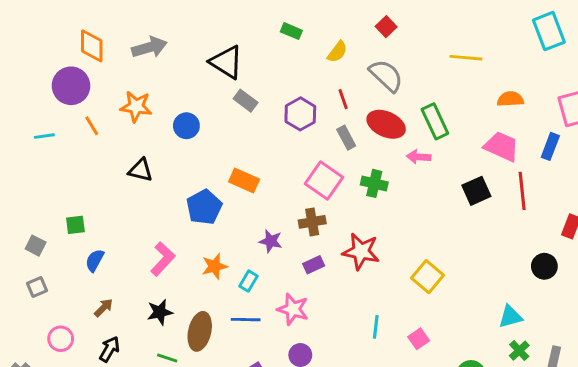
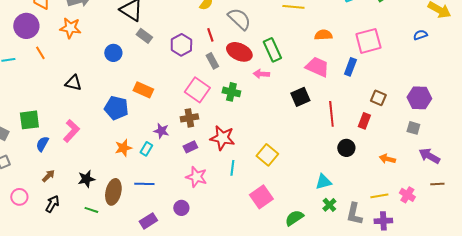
orange star: (136, 107) -> (70, 28), moved
blue circle: (186, 126) -> (113, 53), moved
red line: (522, 191) -> (331, 114), moved
blue pentagon: (204, 207) -> (116, 108), turned -30
green square: (75, 225) -> (29, 120), size x1.5
pink L-shape: (163, 259) -> (71, 131), moved
cyan rectangle: (249, 281) -> (146, 149), moved
pink star: (293, 309) -> (196, 177), moved
cyan line: (376, 327) -> (232, 168), moved
pink square: (419, 339) -> (261, 197), size x1.6

